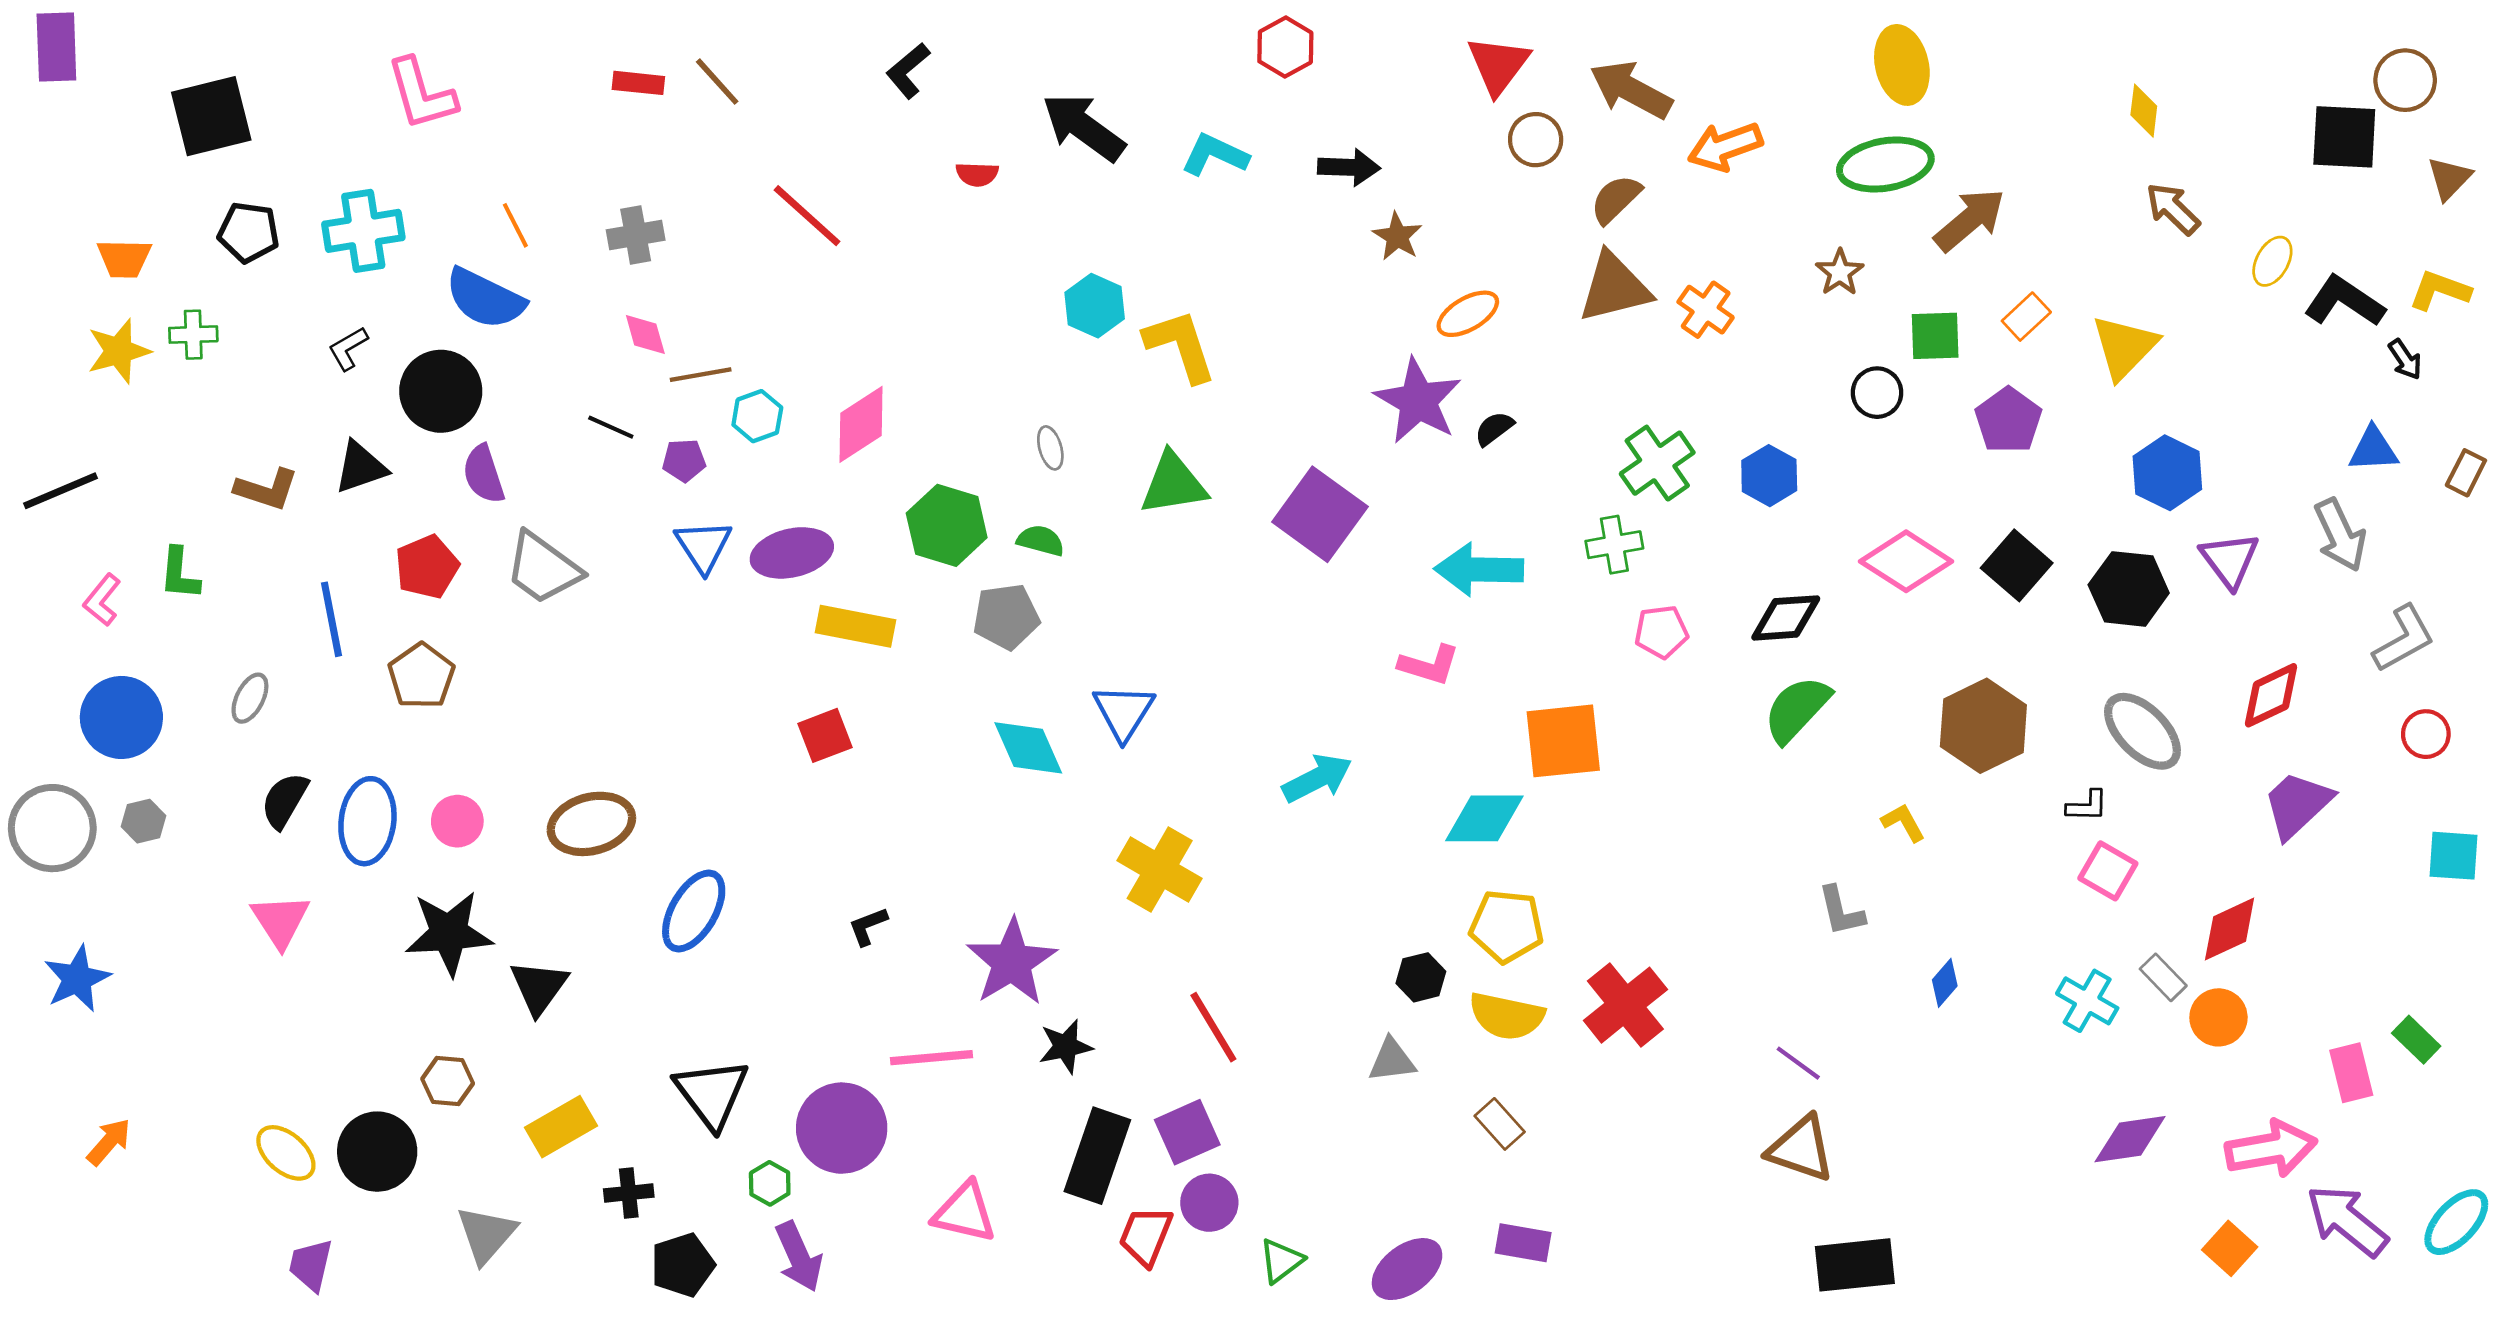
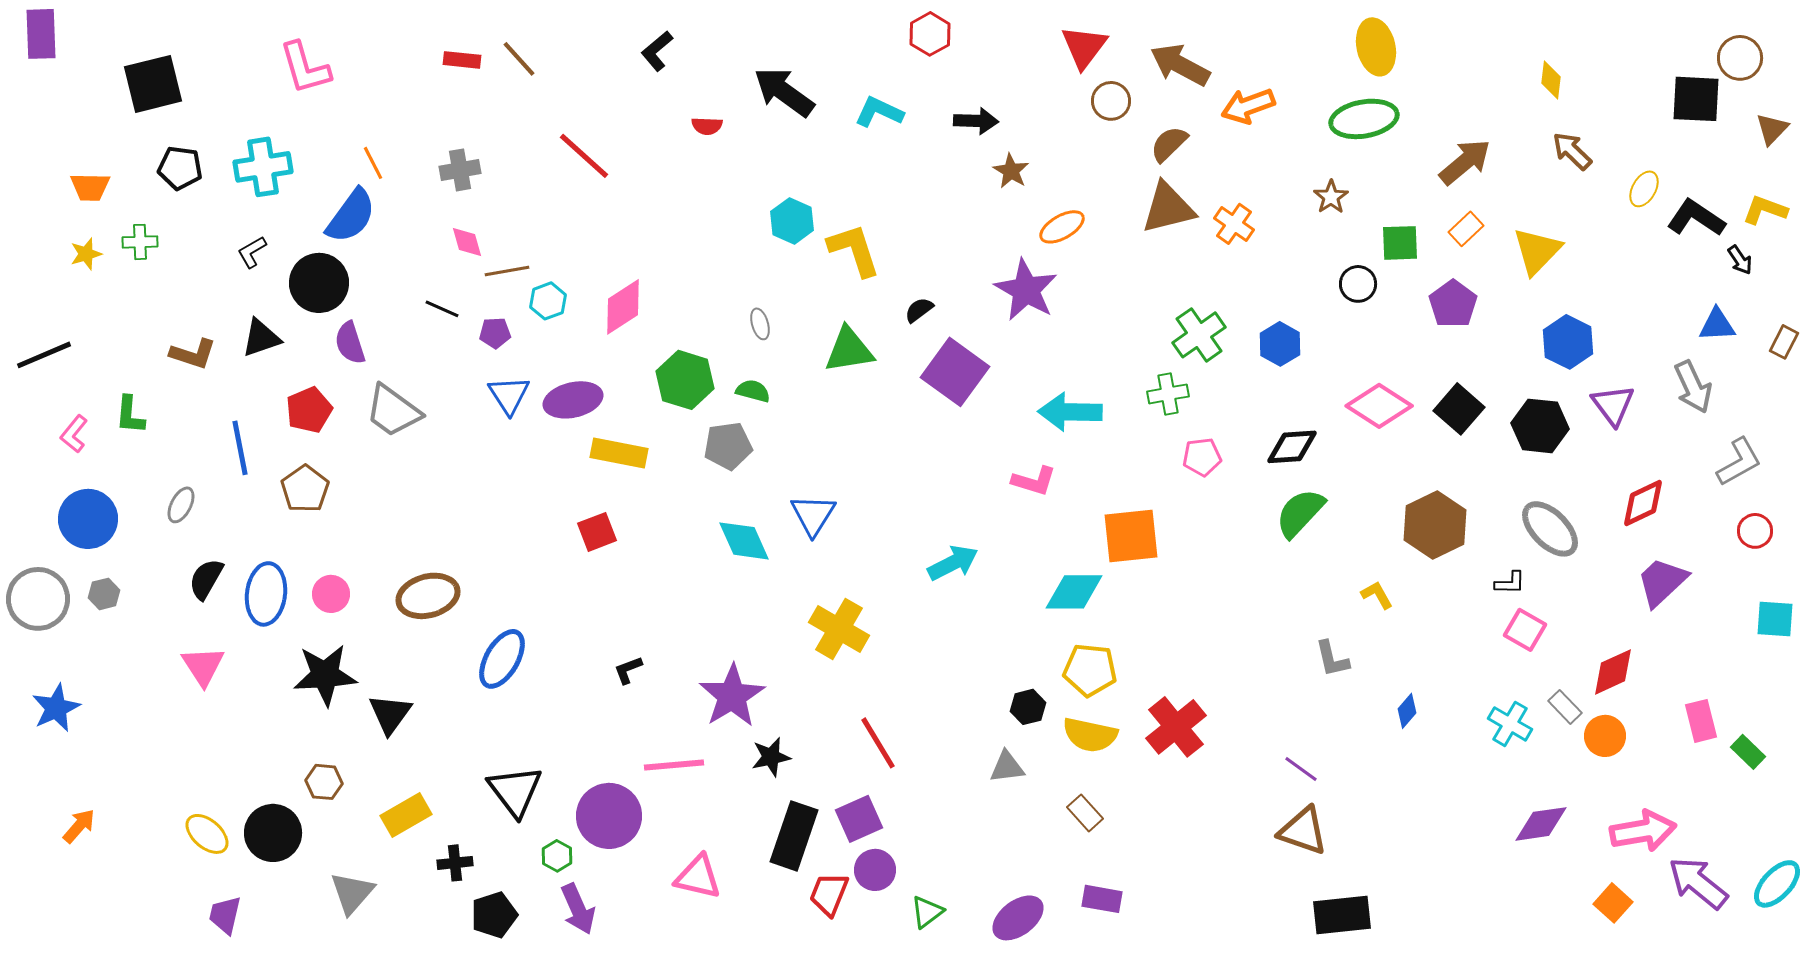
brown arrow: (1970, 220) -> (1465, 162), moved
blue semicircle: (485, 299) -> (351, 216), turned -80
yellow star: (119, 351) -> (86, 254), size x0.7
black semicircle: (1494, 429) -> (919, 310), moved
pink rectangle: (2351, 1073) -> (1701, 721), moved

